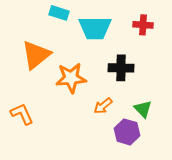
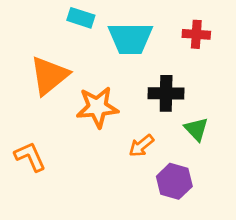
green triangle: (143, 109) -> (196, 129), moved

